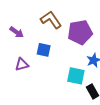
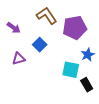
blue square: (44, 50) -> (40, 45), turned 32

